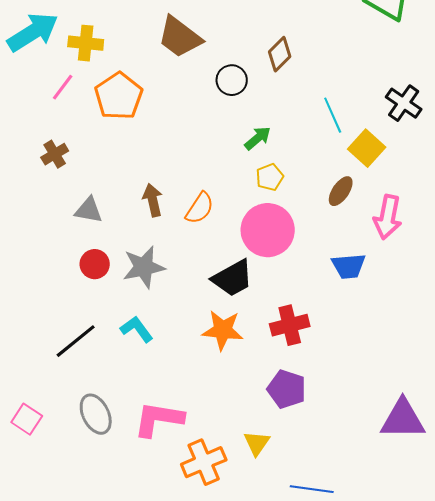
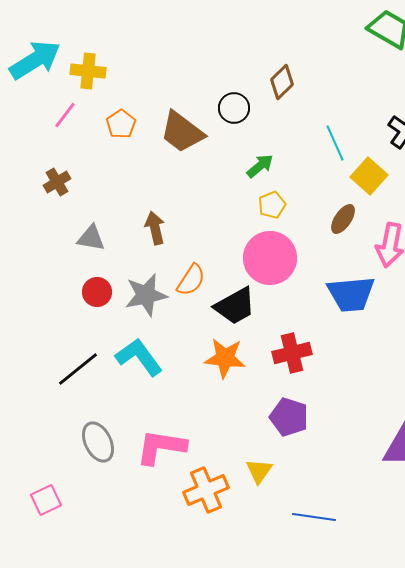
brown trapezoid: (180, 37) -> (182, 132), moved
orange pentagon: (119, 96) -> (121, 124), size x0.6
orange semicircle: (200, 208) -> (191, 280), moved
blue trapezoid: (349, 266) -> (351, 294), size x1.4
cyan L-shape: (137, 329) -> (139, 357), size x1.4
pink square: (27, 419) -> (46, 500), moved, turned 32

